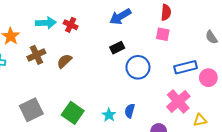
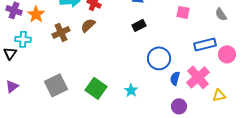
gray semicircle: (211, 37) -> (221, 14), moved
brown semicircle: (64, 61) -> (88, 25), moved
blue circle: (138, 67) -> (159, 58), moved
blue semicircle: (130, 111) -> (175, 78), moved

